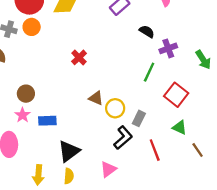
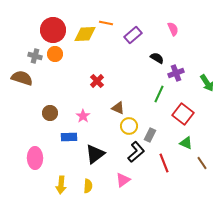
brown triangle: (96, 98) -> (118, 108), moved
pink star: (23, 115) -> (83, 116), moved
black triangle: (69, 151) -> (95, 154), moved

